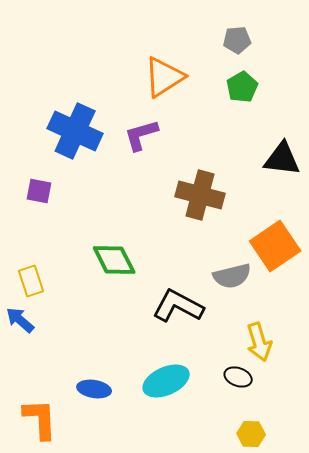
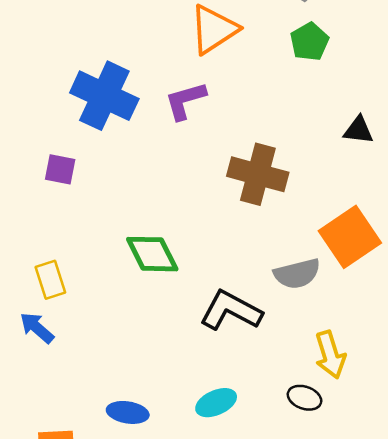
black triangle: (282, 159) -> (358, 130), size x0.7
cyan ellipse: (166, 381) -> (216, 403), size x0.7

